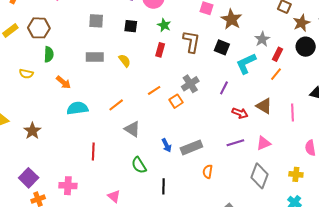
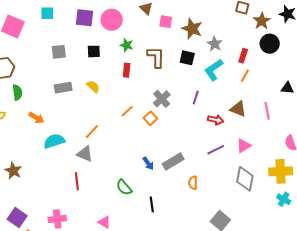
gray star: (262, 39) -> (215, 44), moved
gray triangle: (132, 129) -> (85, 154), moved
yellow cross: (296, 174) -> (281, 171), size x1.6

